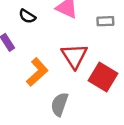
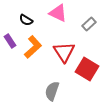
gray rectangle: (105, 21) -> (89, 24), turned -40
orange L-shape: (37, 72) -> (33, 47), moved

